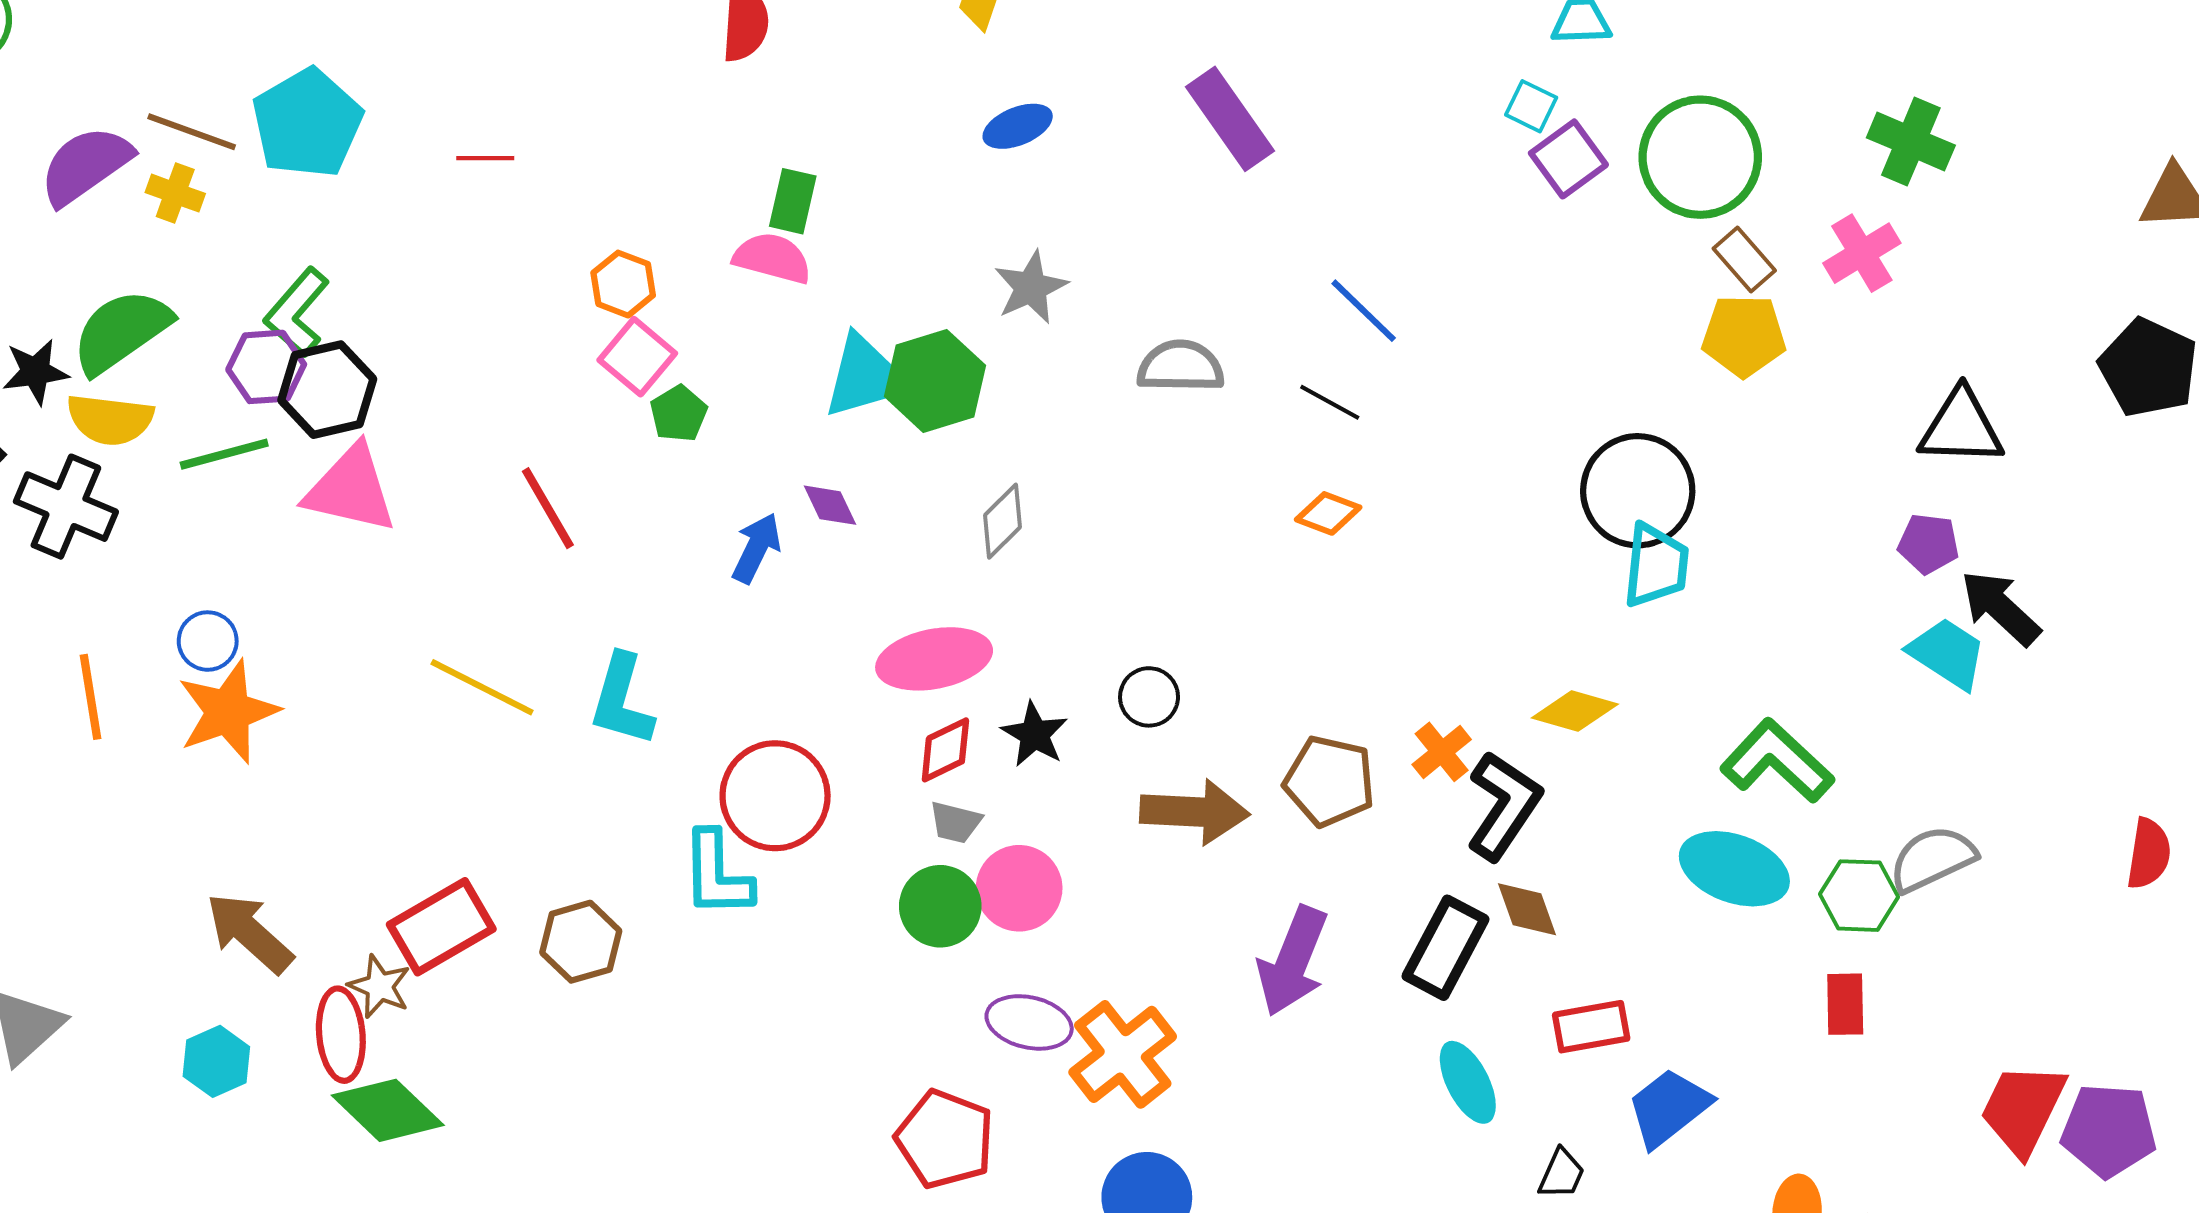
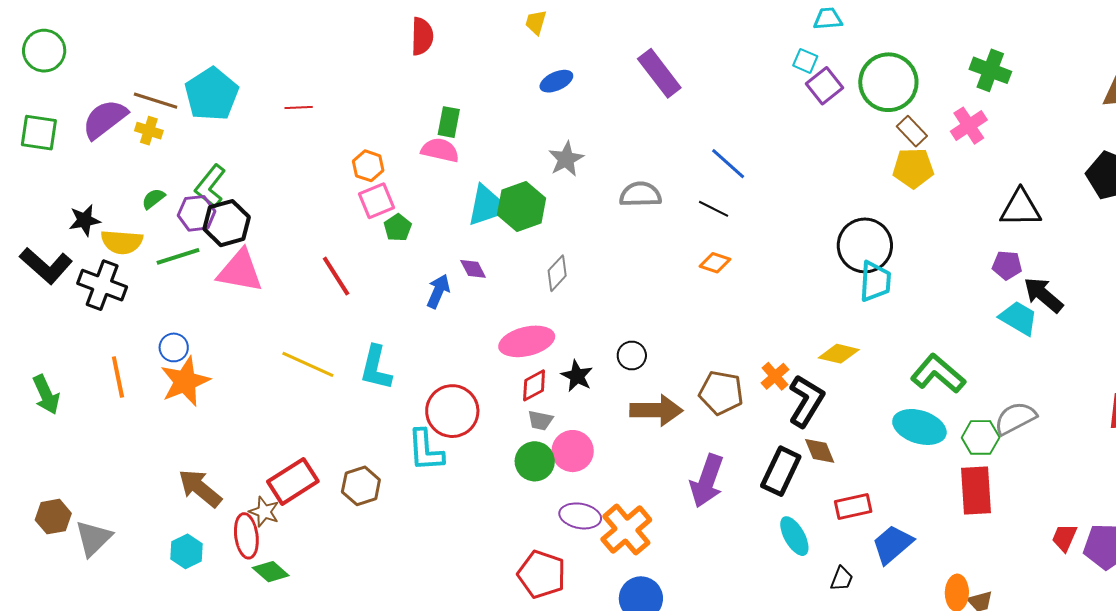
green semicircle: (121, 331) -> (153, 199), moved, size x0.5
pink square: (637, 357) -> (376, 201), turned 30
red rectangle: (1845, 1004) -> (976, 490), size x1.6
red trapezoid: (2023, 1109) -> (1064, 538), size x0.6
green diamond: (388, 1110) -> (271, 572), size x0.7

